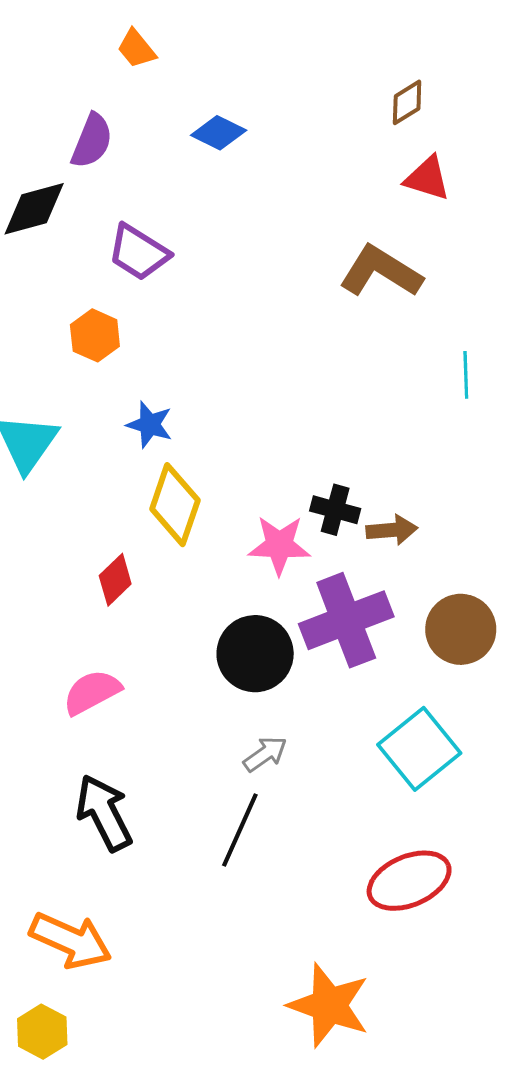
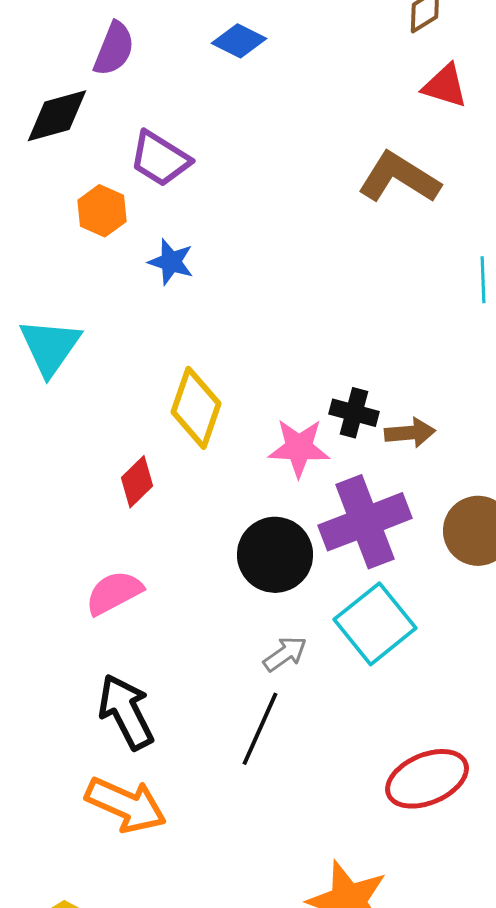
orange hexagon: (95, 335) -> (102, 211), moved
blue star: (150, 425) -> (171, 262), moved
cyan square: (419, 749) -> (375, 624), moved
orange arrow: (71, 940) -> (126, 805), moved

